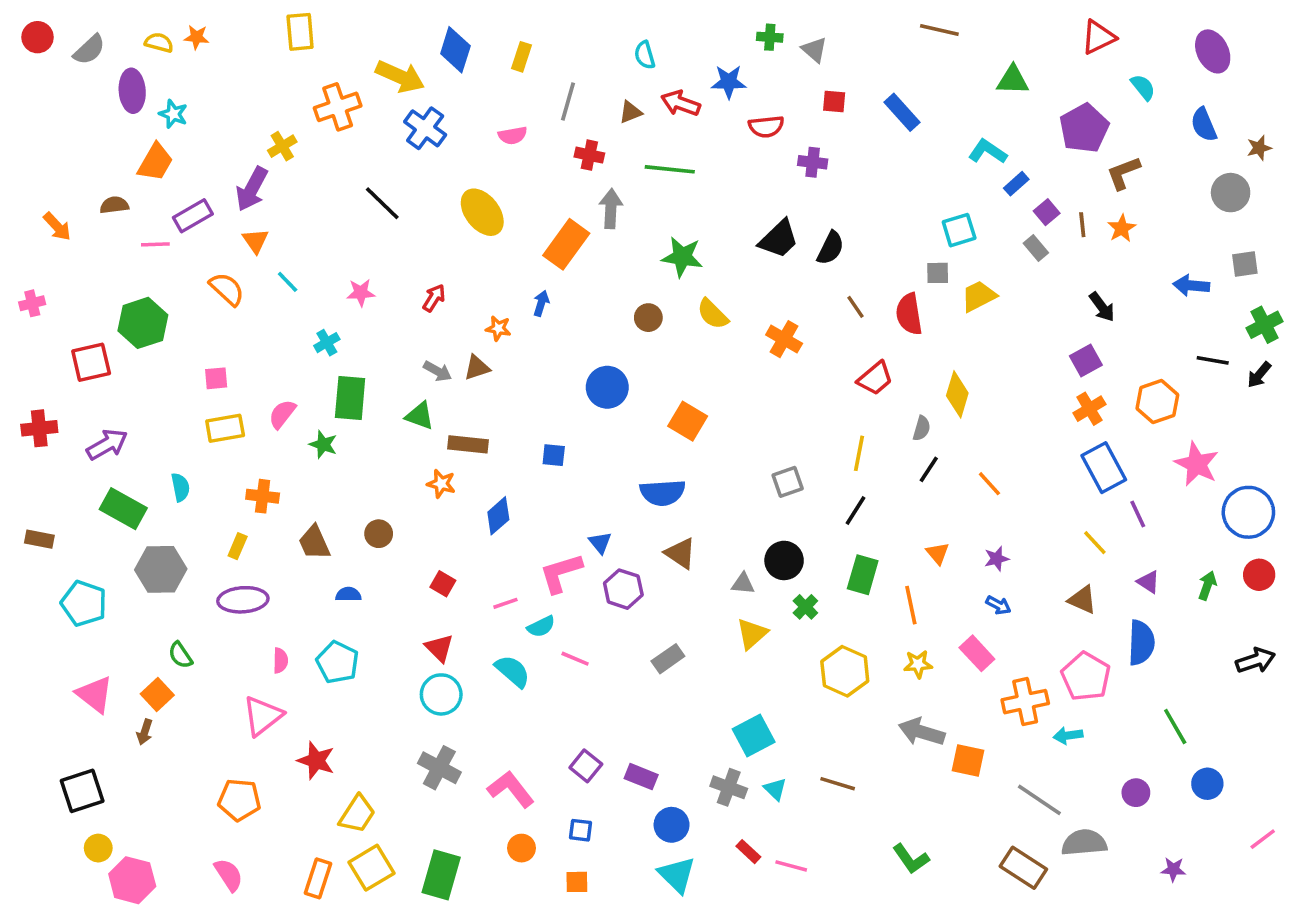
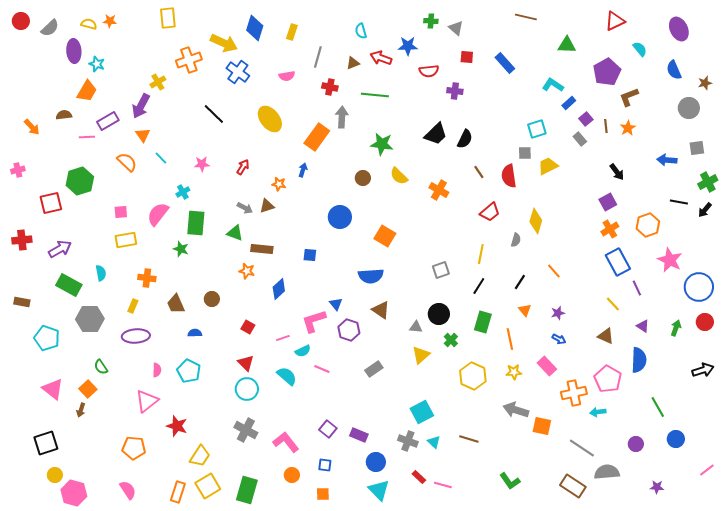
pink semicircle: (282, 414) -> (158, 214), moved, size x1.4
black line: (929, 469) -> (520, 282), moved

